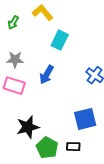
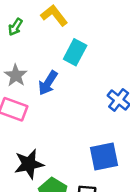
gray star: (15, 60) -> (16, 75), turned 30
blue arrow: (47, 75) -> (48, 83), moved

